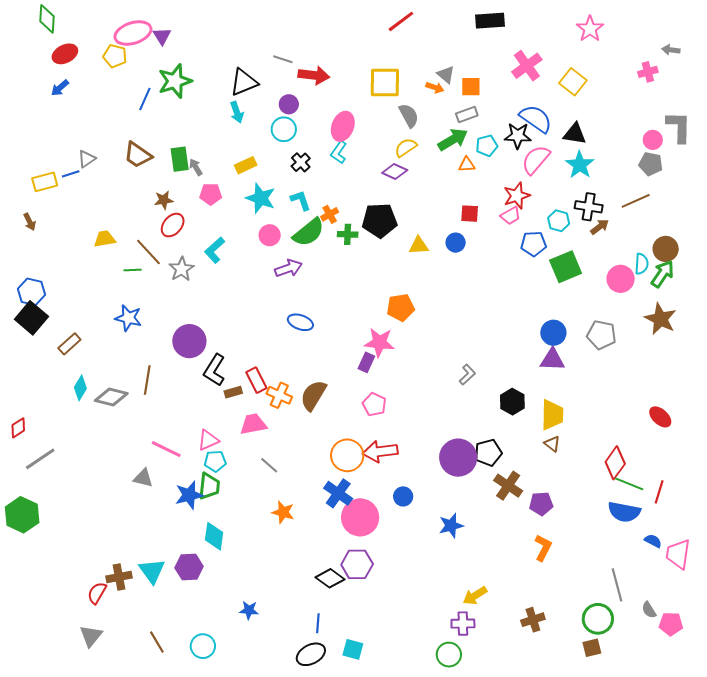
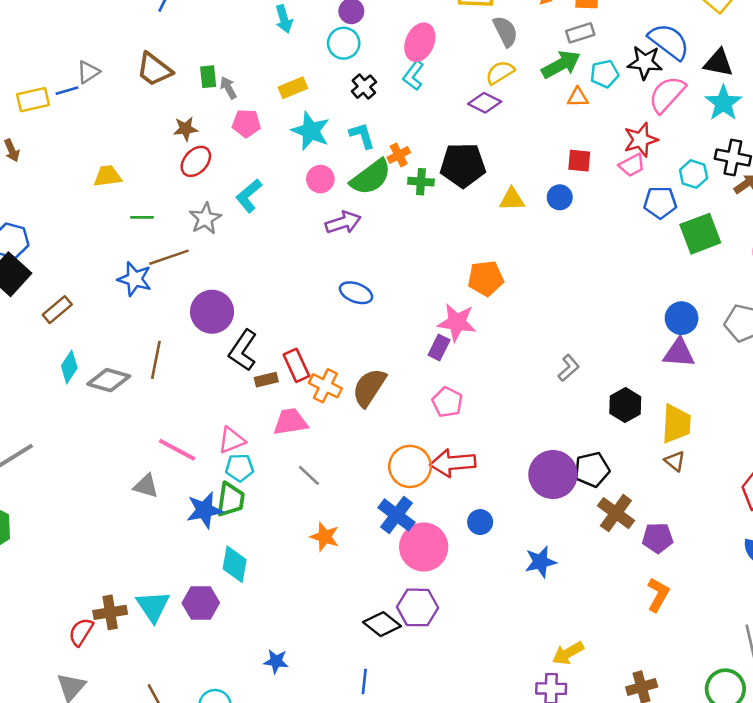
green rectangle: (180, 159) -> (208, 77), size x0.7
brown line: (149, 252) -> (169, 257), moved, turned -68

